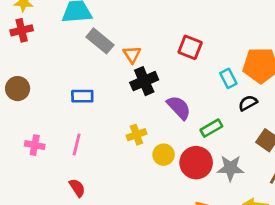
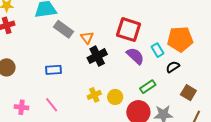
red square: (190, 47) -> (129, 30), size x1.4
purple semicircle: (179, 107) -> (135, 56), moved
pink line: (77, 144) -> (52, 105), turned -49
yellow circle: (164, 155) -> (115, 97), moved

